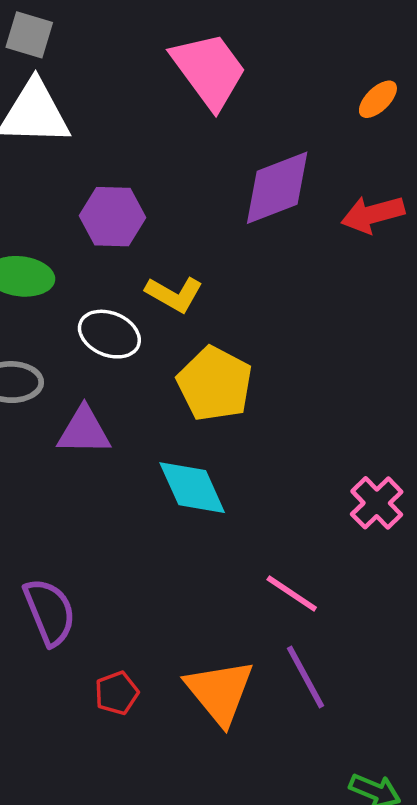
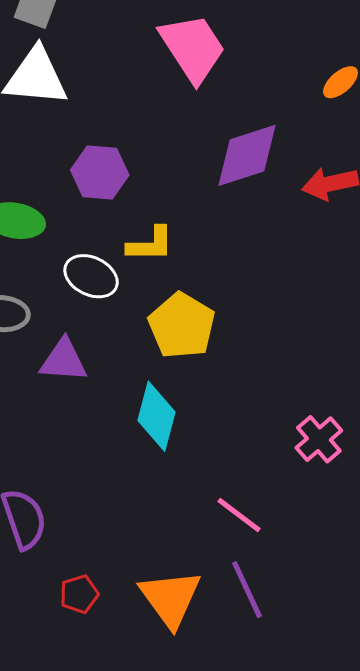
yellow L-shape: (174, 294) -> (150, 244), turned -33
cyan diamond: (192, 488) -> (156, 416), turned 36

